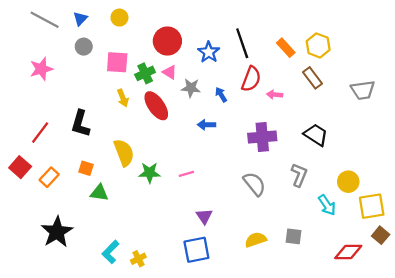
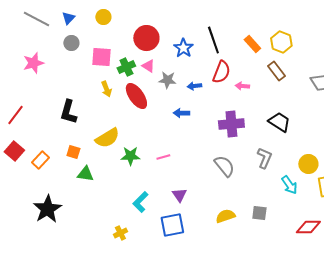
blue arrow: (221, 95) -> (194, 86), turned -64
red line: (40, 133) -> (15, 115), moved
yellow semicircle: (124, 153) -> (107, 138), turned 80
cyan L-shape: (111, 252) -> (140, 202), moved

